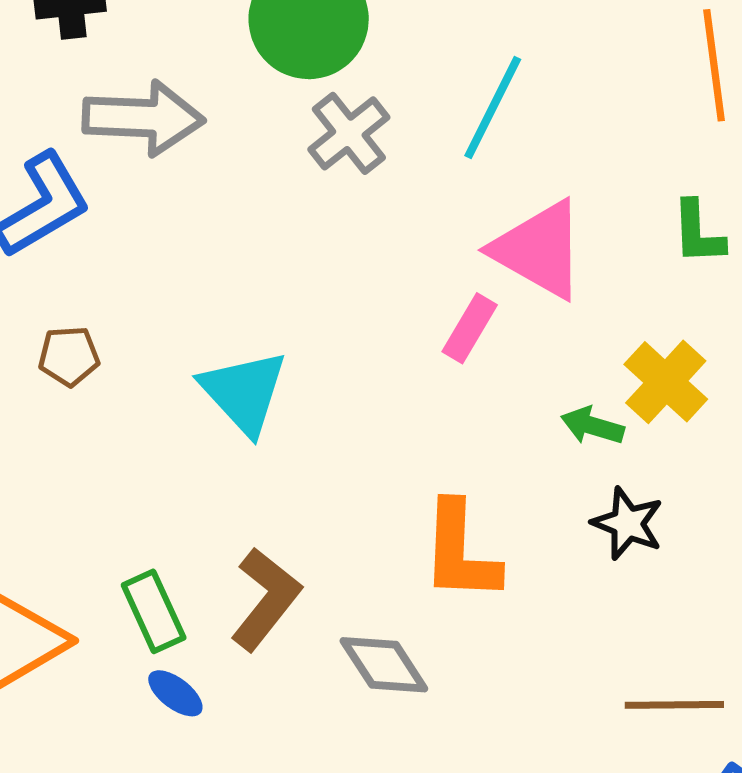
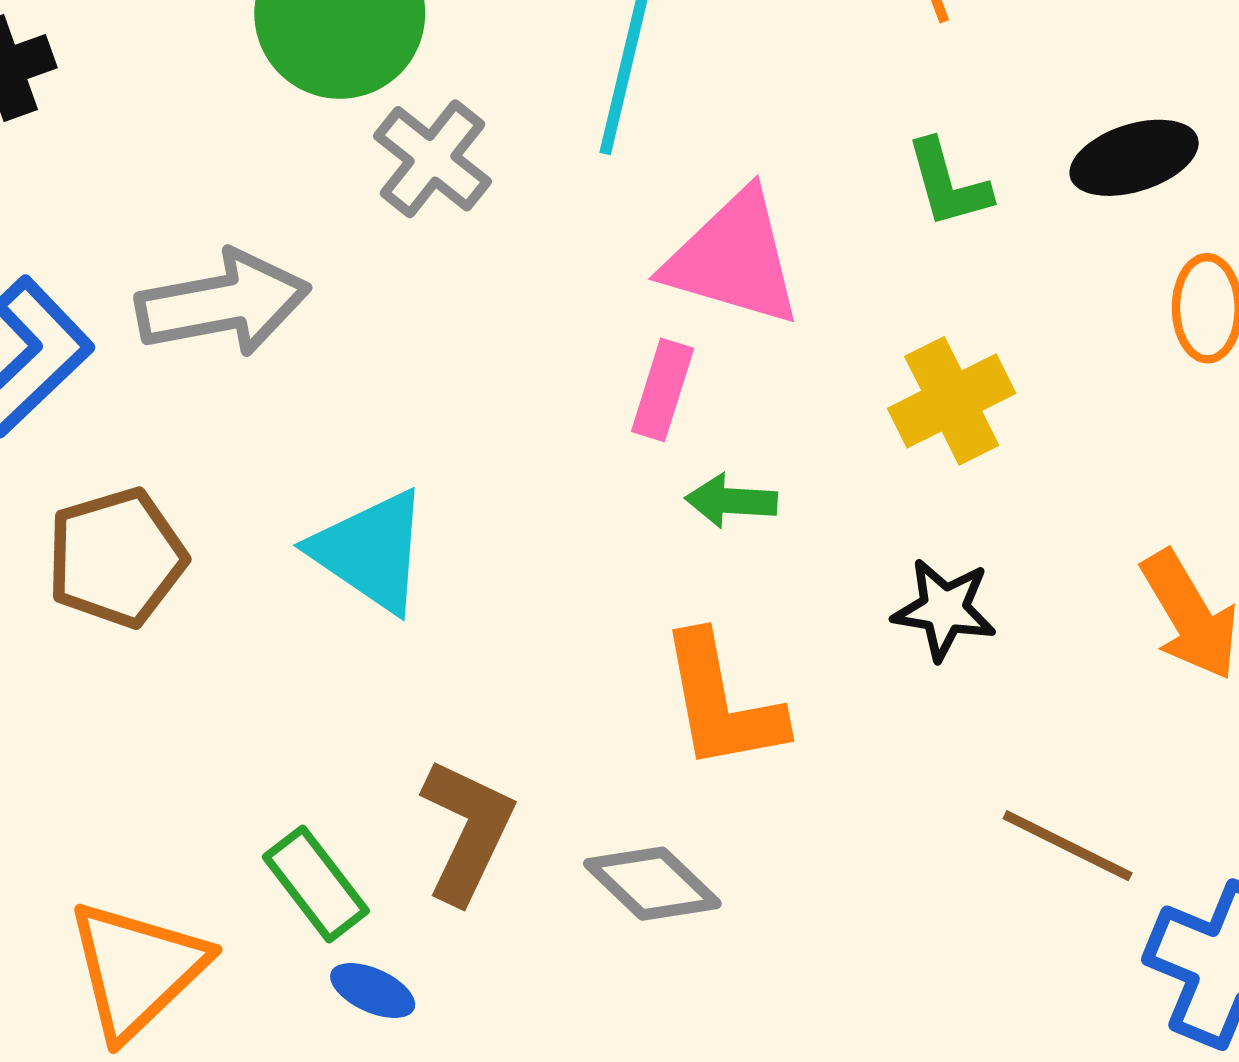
gray arrow: (143, 118) -> (223, 303), moved
brown pentagon: (69, 356) -> (116, 558), size x1.6
yellow cross: (666, 382) -> (952, 401), turned 34
green arrow: (592, 426) -> (731, 501), moved
brown line: (674, 705) -> (1068, 846), turned 40

